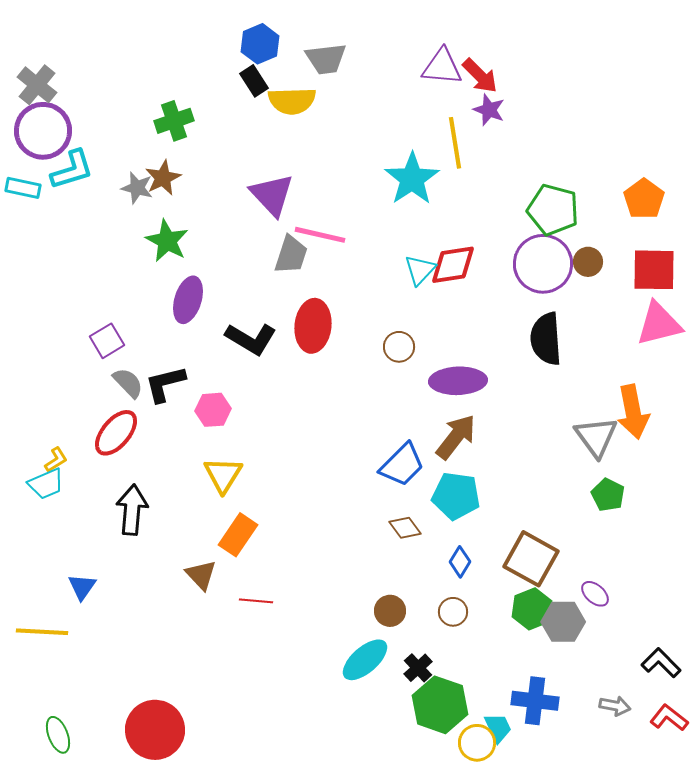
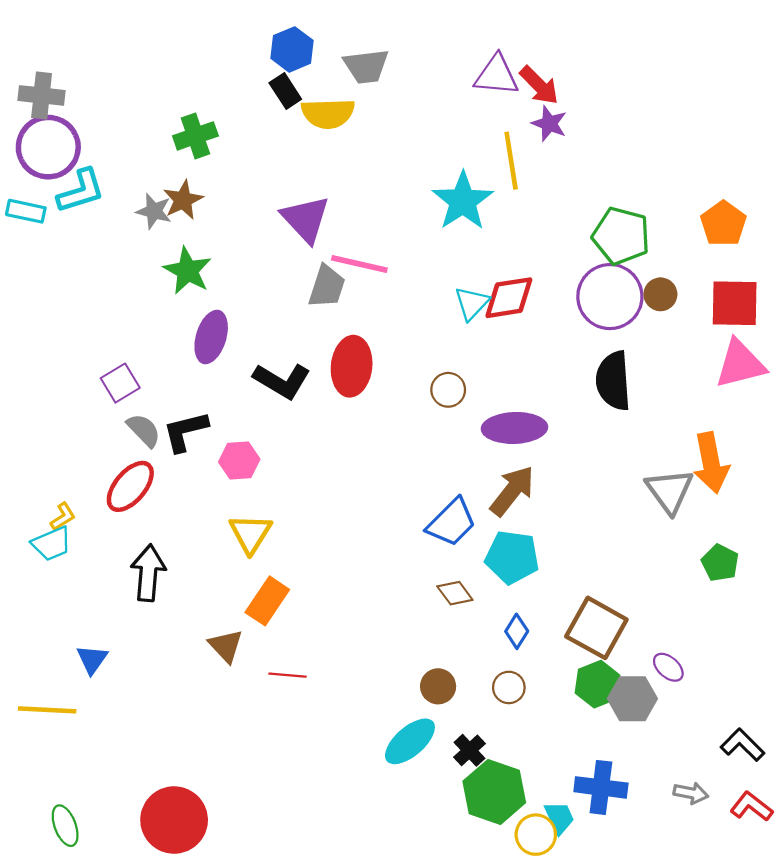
gray cross: (37, 85) -> (42, 95), turned -33
green pentagon: (608, 495) -> (720, 563), moved

